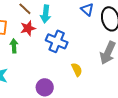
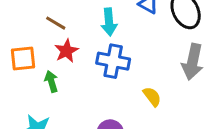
cyan arrow: (45, 14) -> (109, 22), moved

